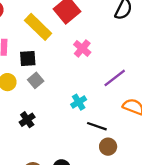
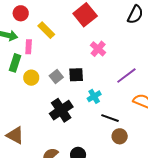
yellow rectangle: (38, 27) -> (46, 30), moved, size x0.7
black square: (28, 58) -> (76, 75), moved
black cross: (27, 120) -> (61, 110), moved, size x1.6

